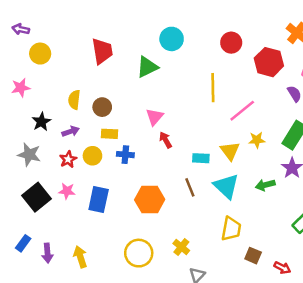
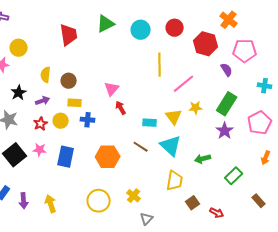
cyan circle: (172, 39) -> (141, 30), moved
yellow circle: (40, 54) -> (19, 48), moved
green triangle: (147, 67) -> (106, 24), moved
green arrow: (265, 185) -> (203, 159), moved
brown line: (190, 187) -> (141, 147), turned -35
brown square: (253, 256) -> (193, 203), turned 32

